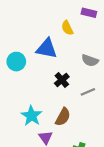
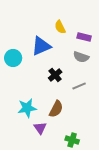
purple rectangle: (89, 13) -> (84, 37), moved
blue triangle: (47, 49) -> (41, 46), turned -35
cyan star: (31, 116) -> (27, 108), turned 30

